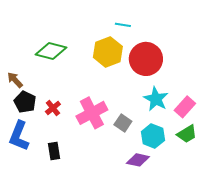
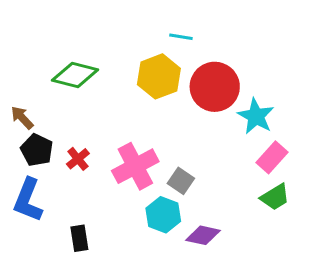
cyan star: (156, 99) -> (256, 116), moved
cyan hexagon: (153, 136) -> (163, 215), moved
black rectangle: (54, 151) -> (79, 238), moved

